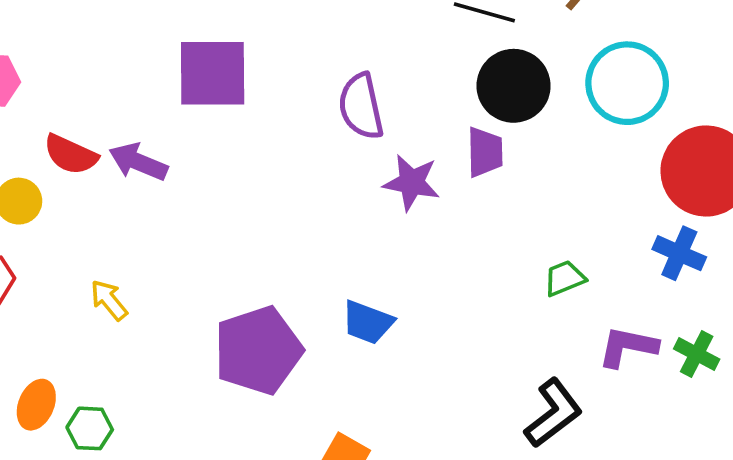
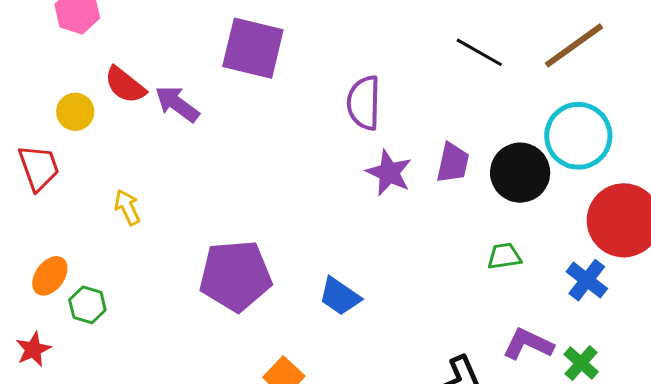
black circle: (514, 86) -> (520, 173), moved
green trapezoid: (564, 278) -> (504, 256), moved
blue trapezoid: (368, 322) -> (340, 296), moved

